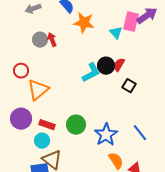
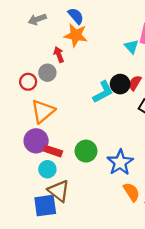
orange star: (84, 23) -> (76, 35), moved
gray circle: (40, 40) -> (47, 73), moved
red circle: (21, 71) -> (28, 82), moved
purple circle: (21, 119) -> (36, 141), moved

